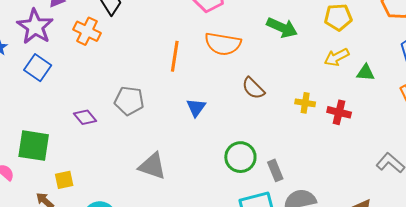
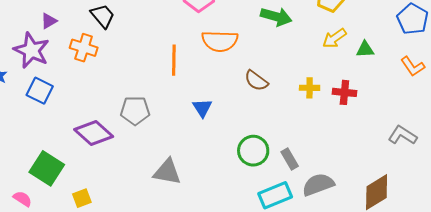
purple diamond: (85, 117) -> (94, 133), size x1.6
green square: (34, 146) -> (47, 168), turned 32

